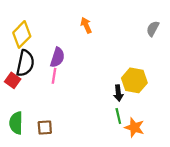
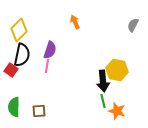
black arrow: (118, 93) -> (103, 81), size x1.5

